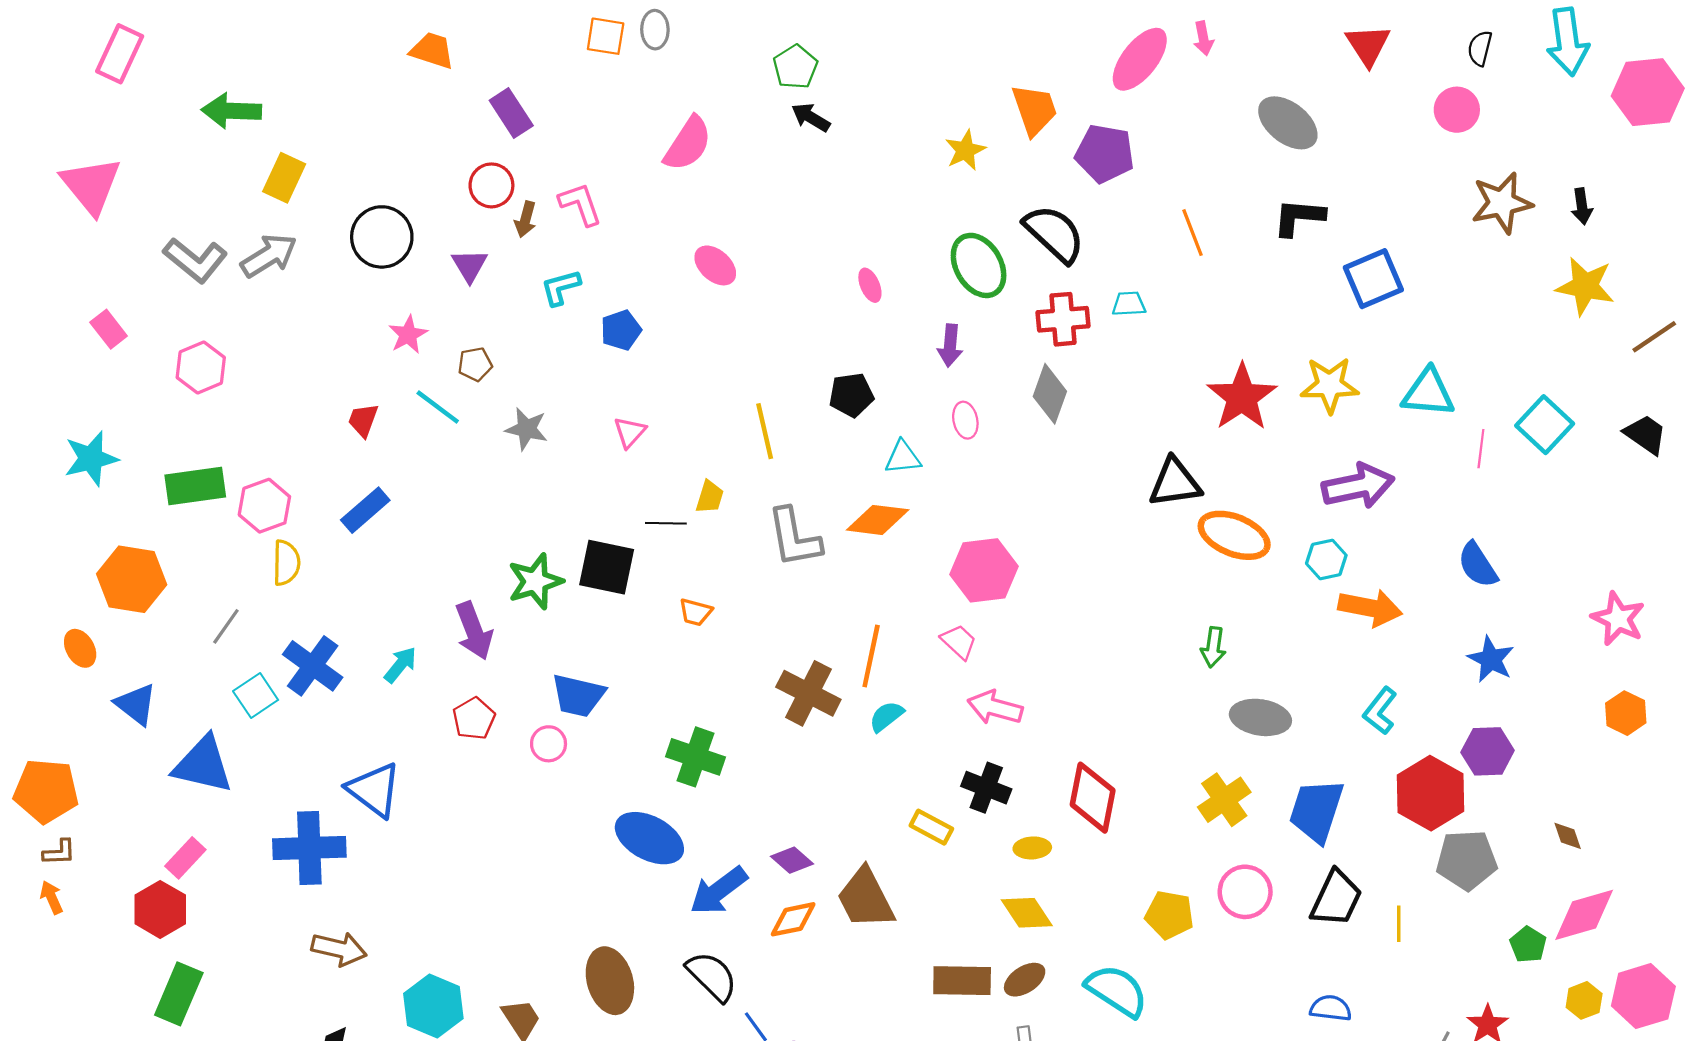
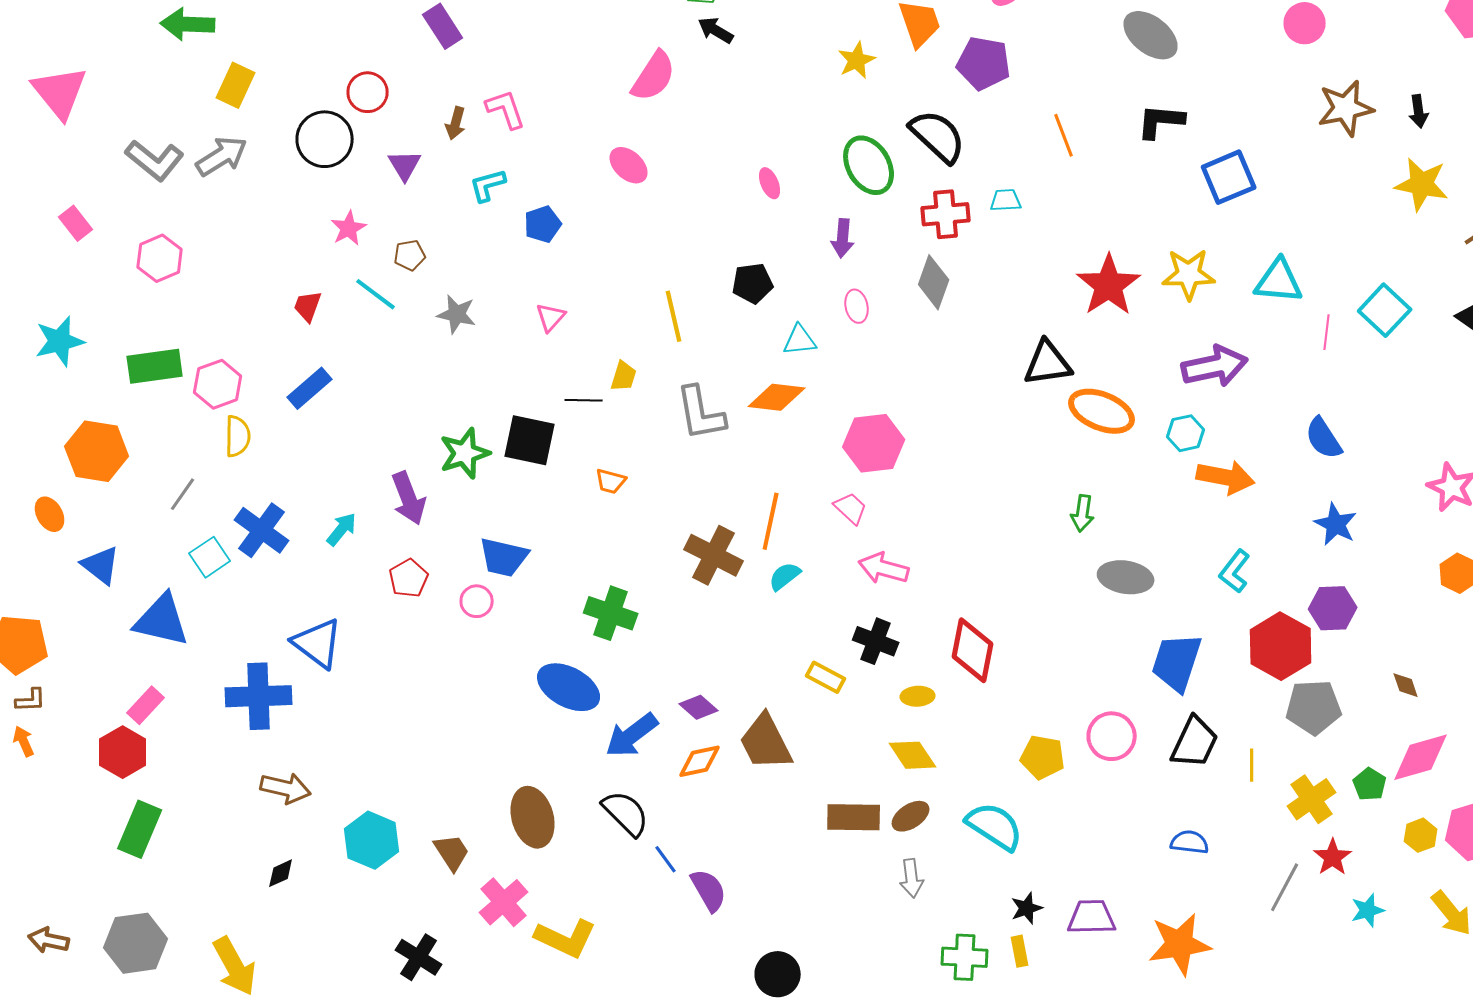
pink semicircle: (688, 144) -> (654, 76), moved
red circle: (491, 185) -> (368, 92), moved
yellow cross: (1224, 800) -> (1312, 799), moved

